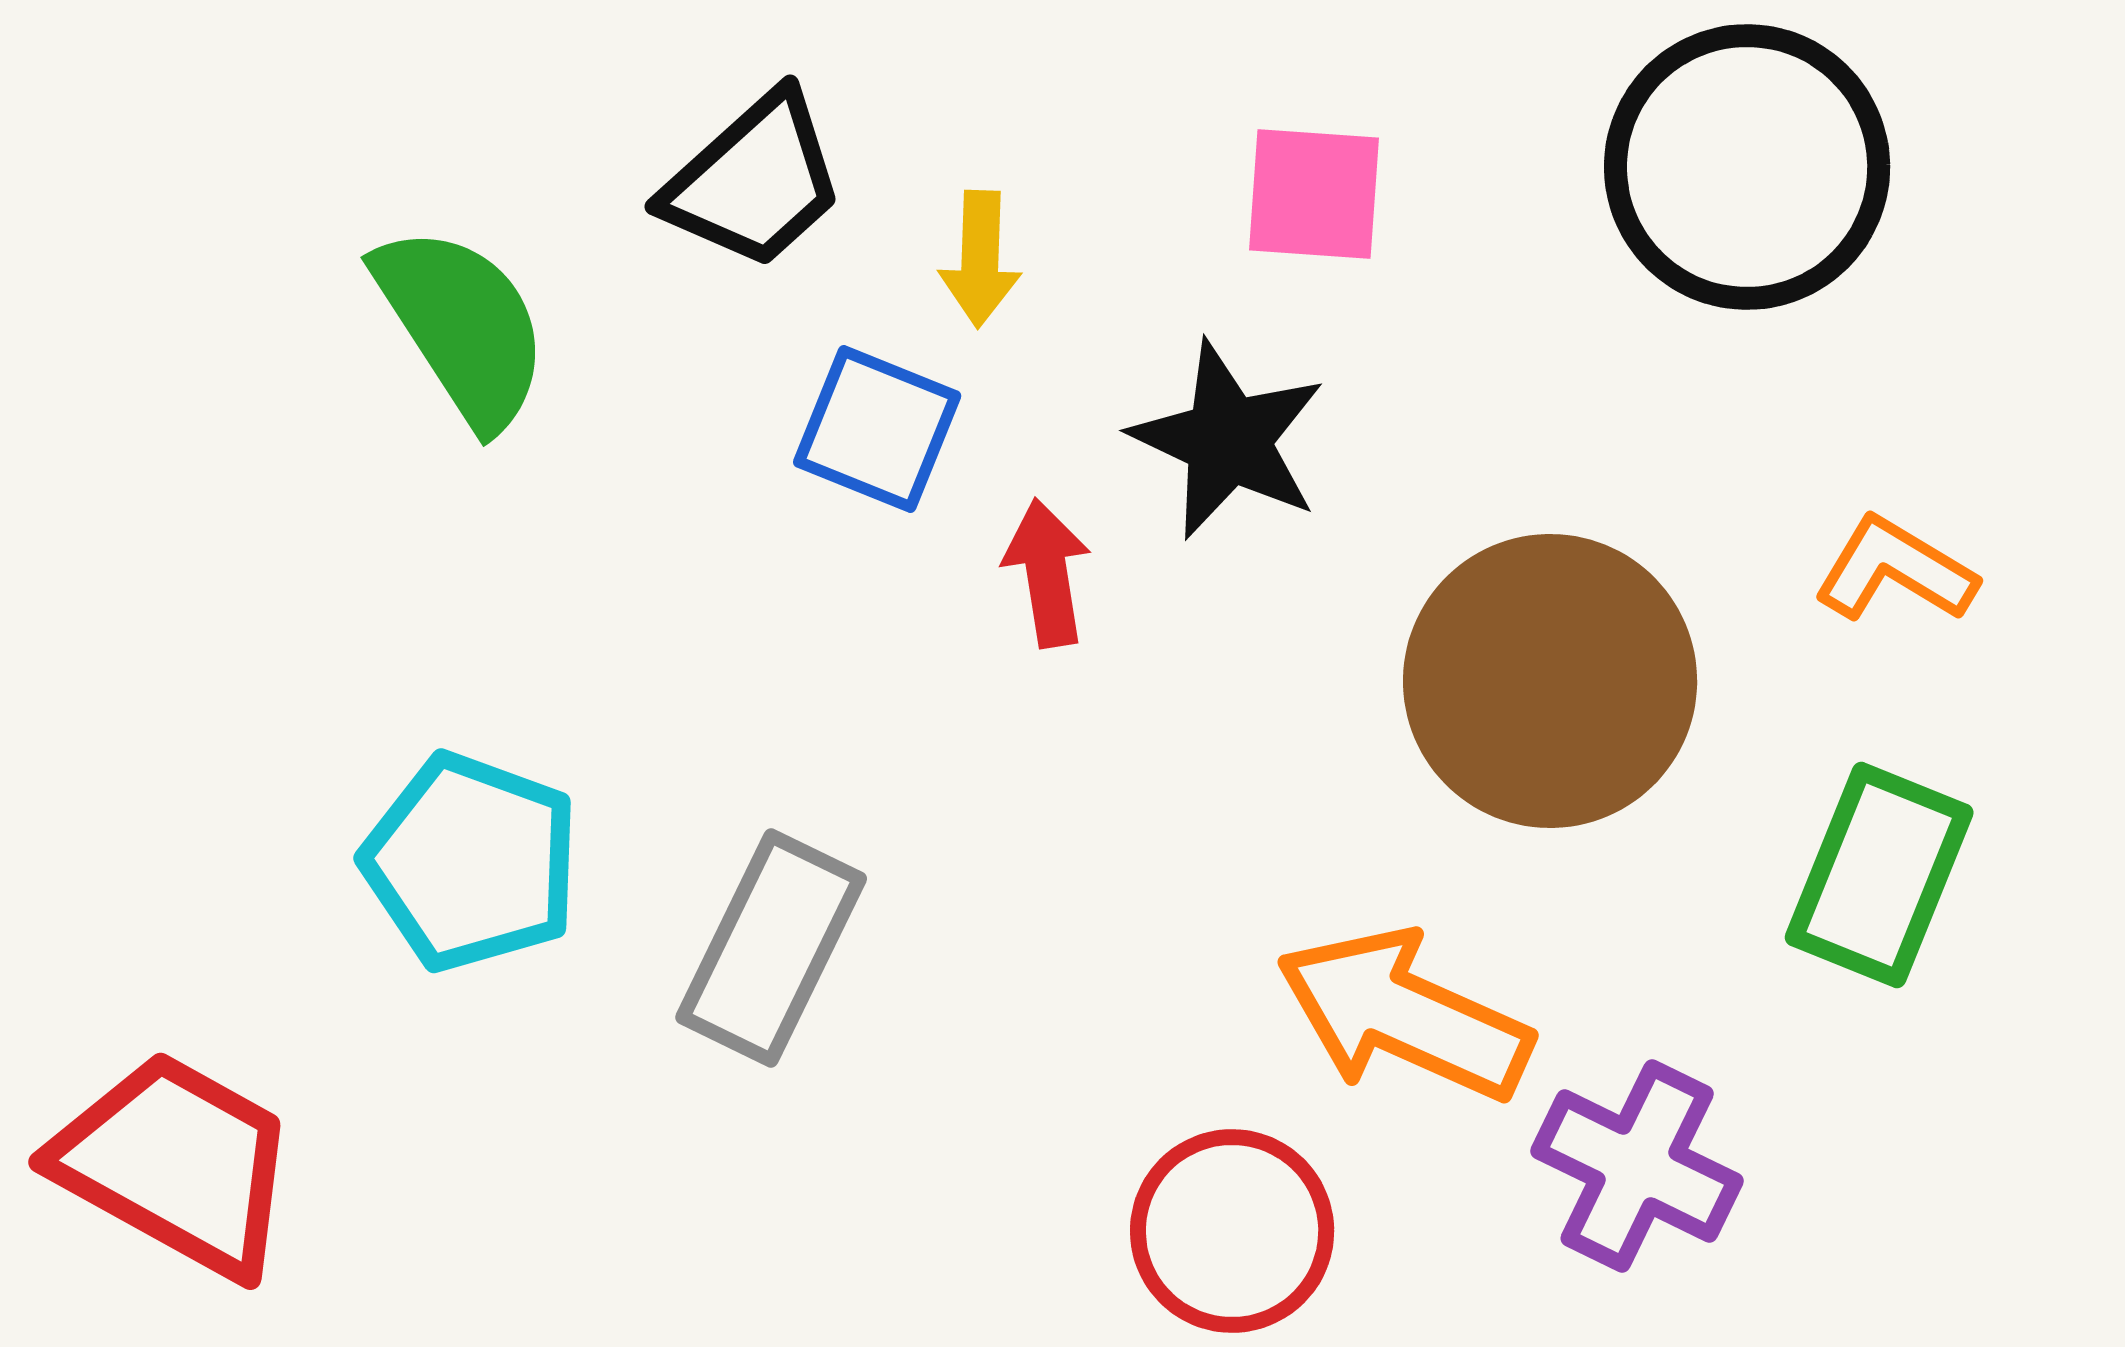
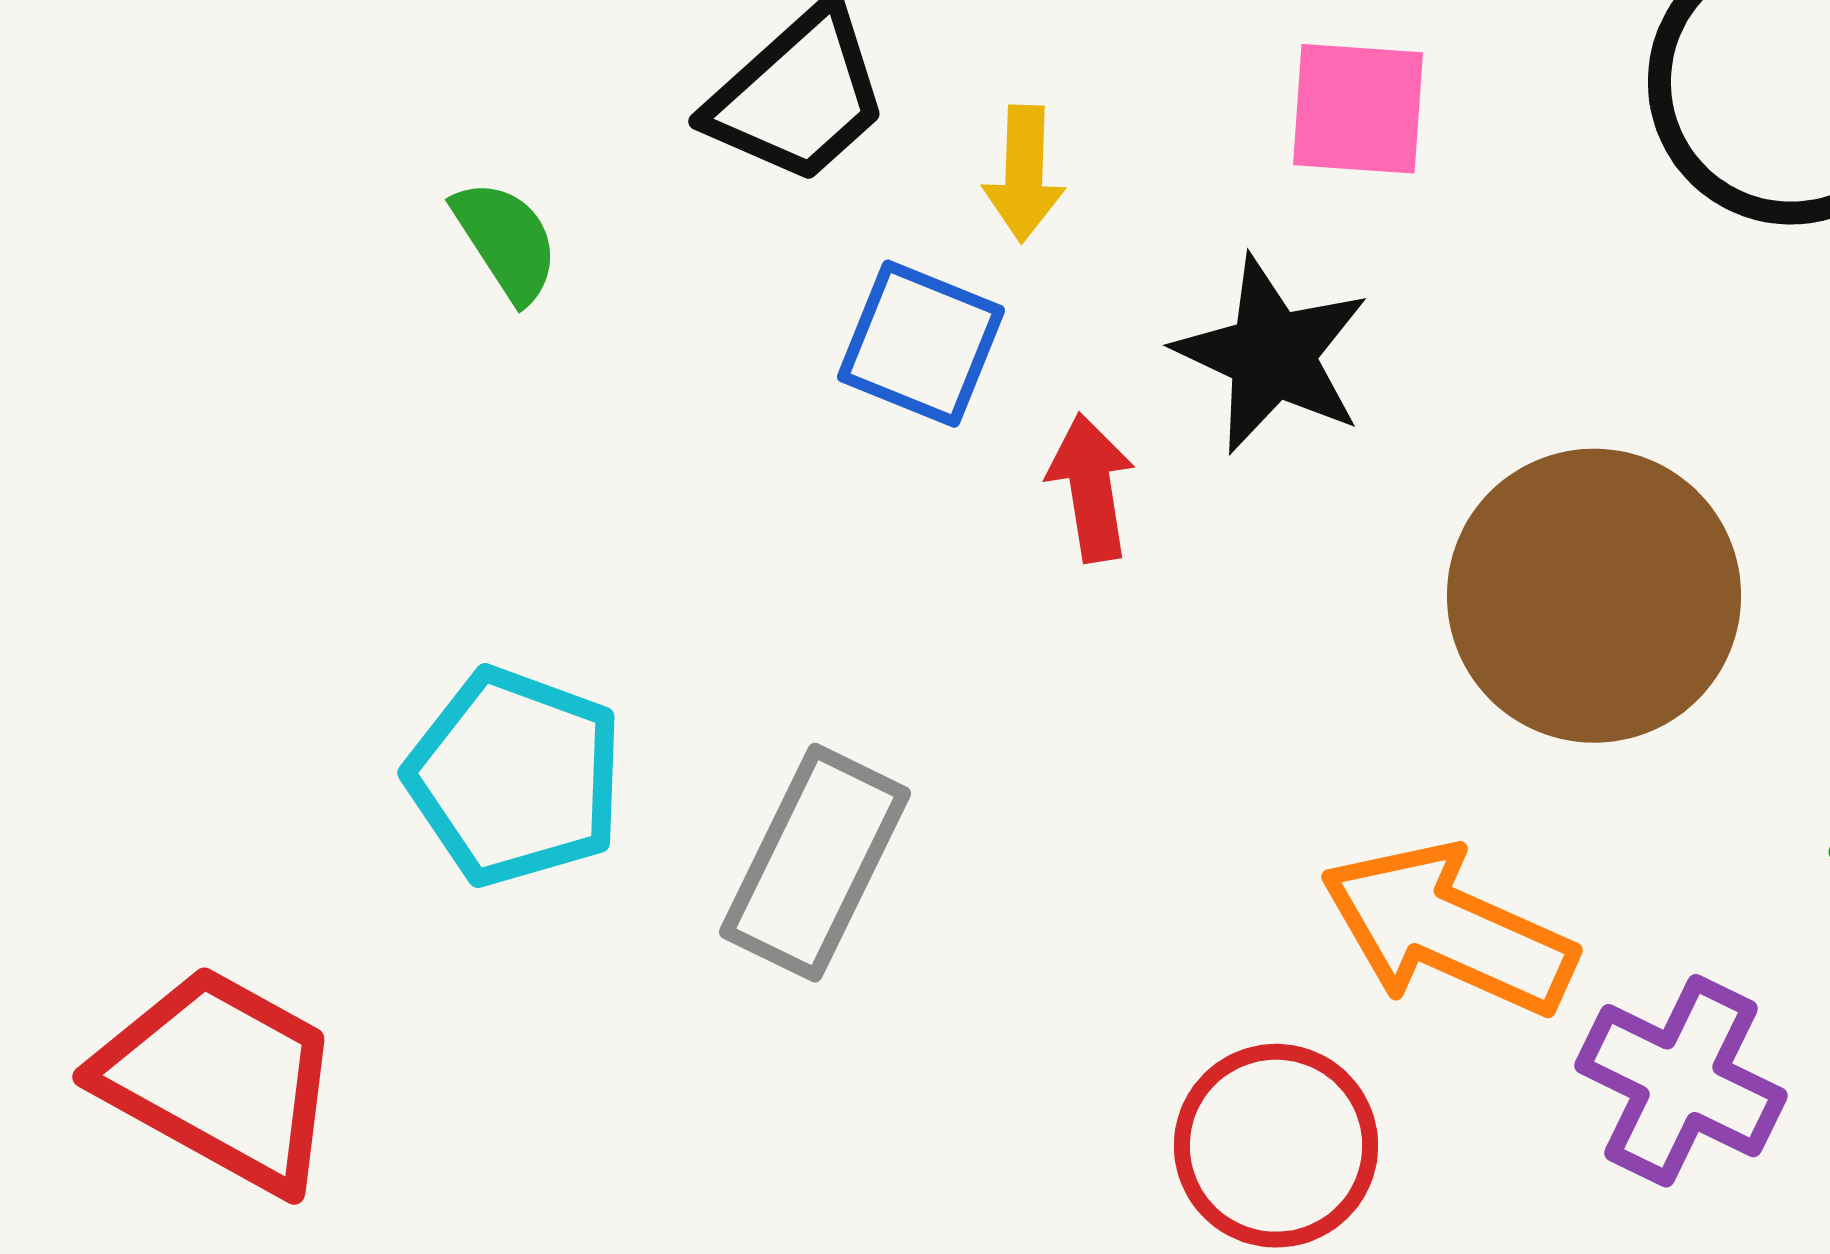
green semicircle: (462, 326) -> (506, 241), size x0.6

